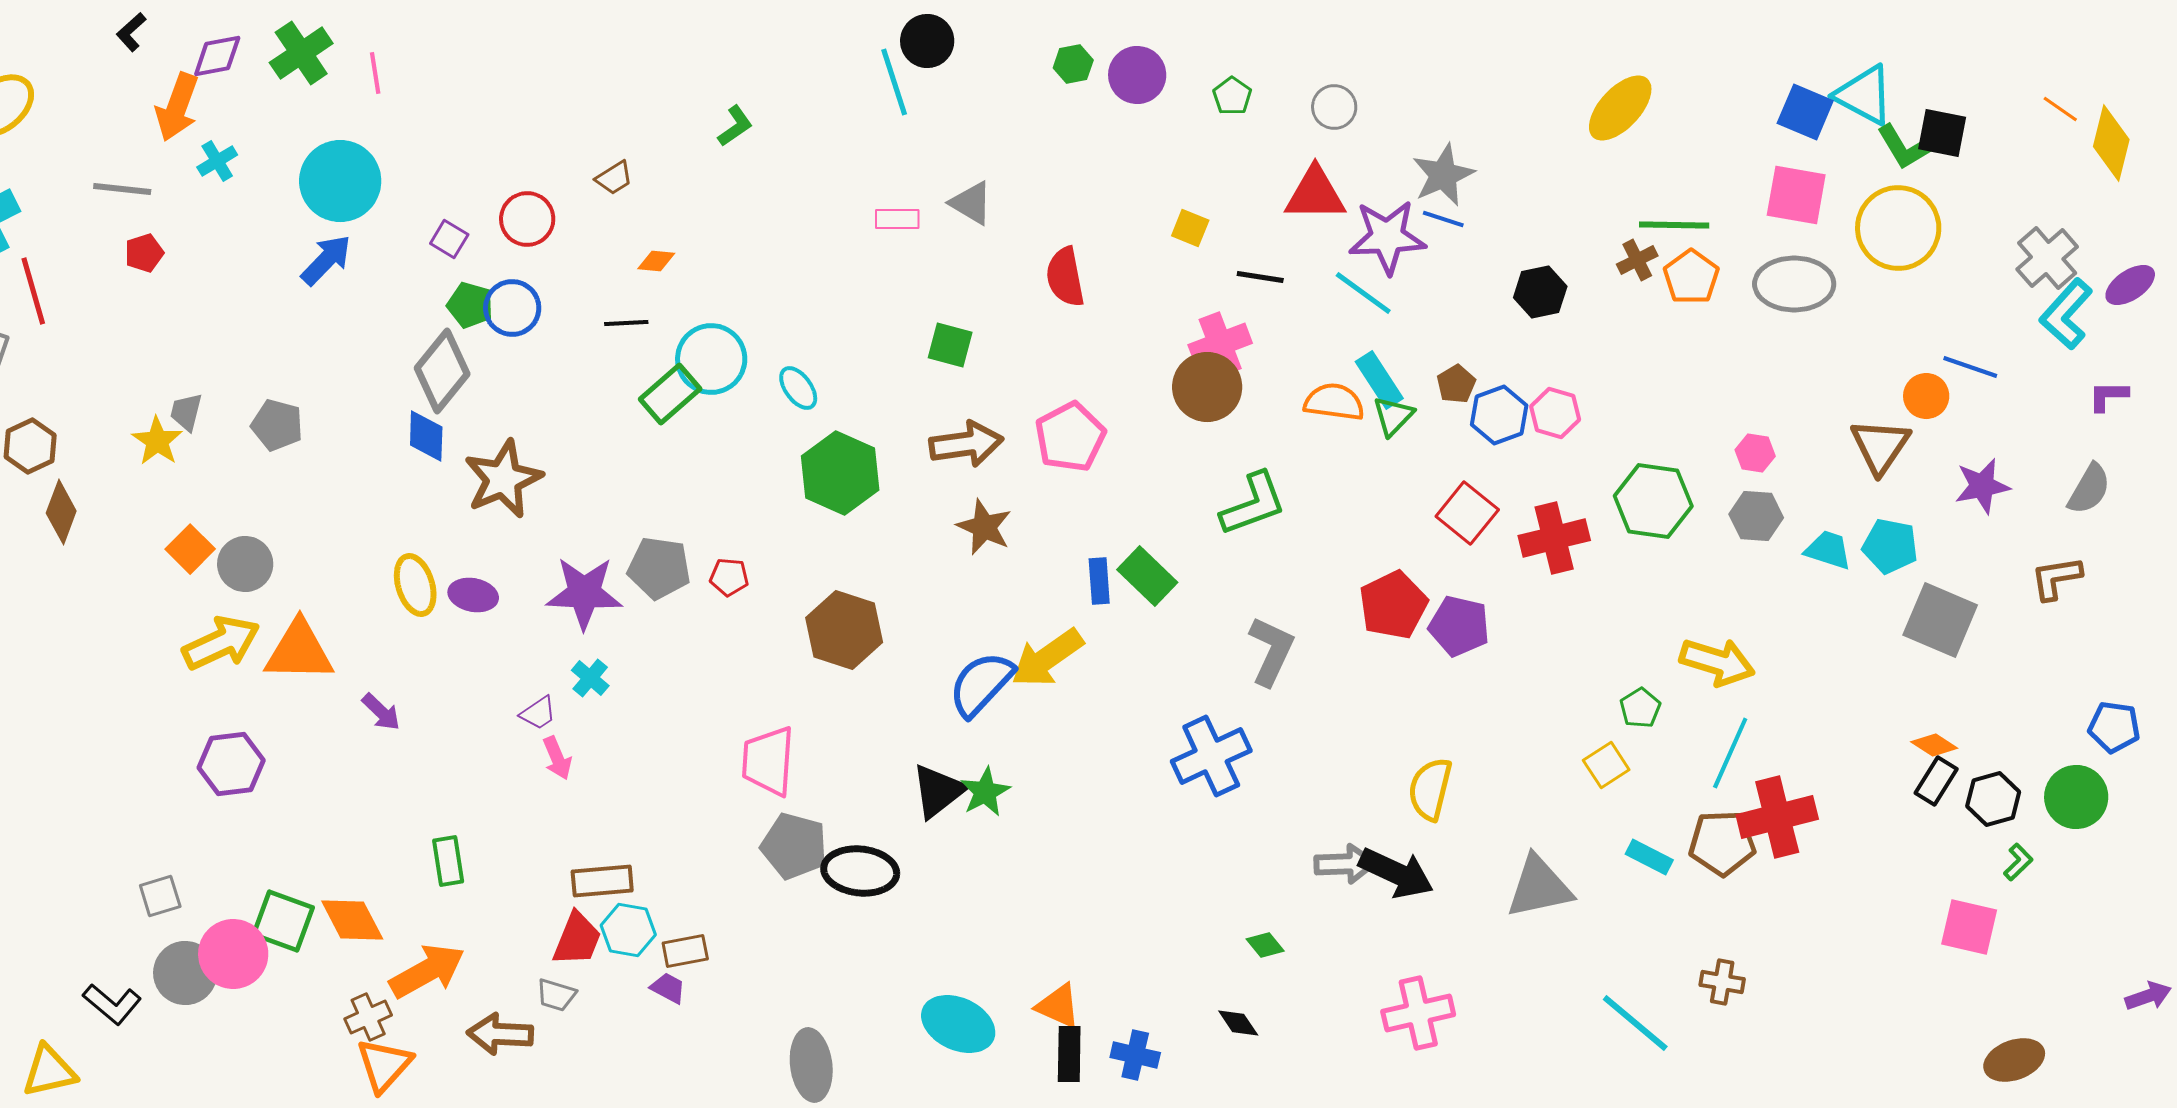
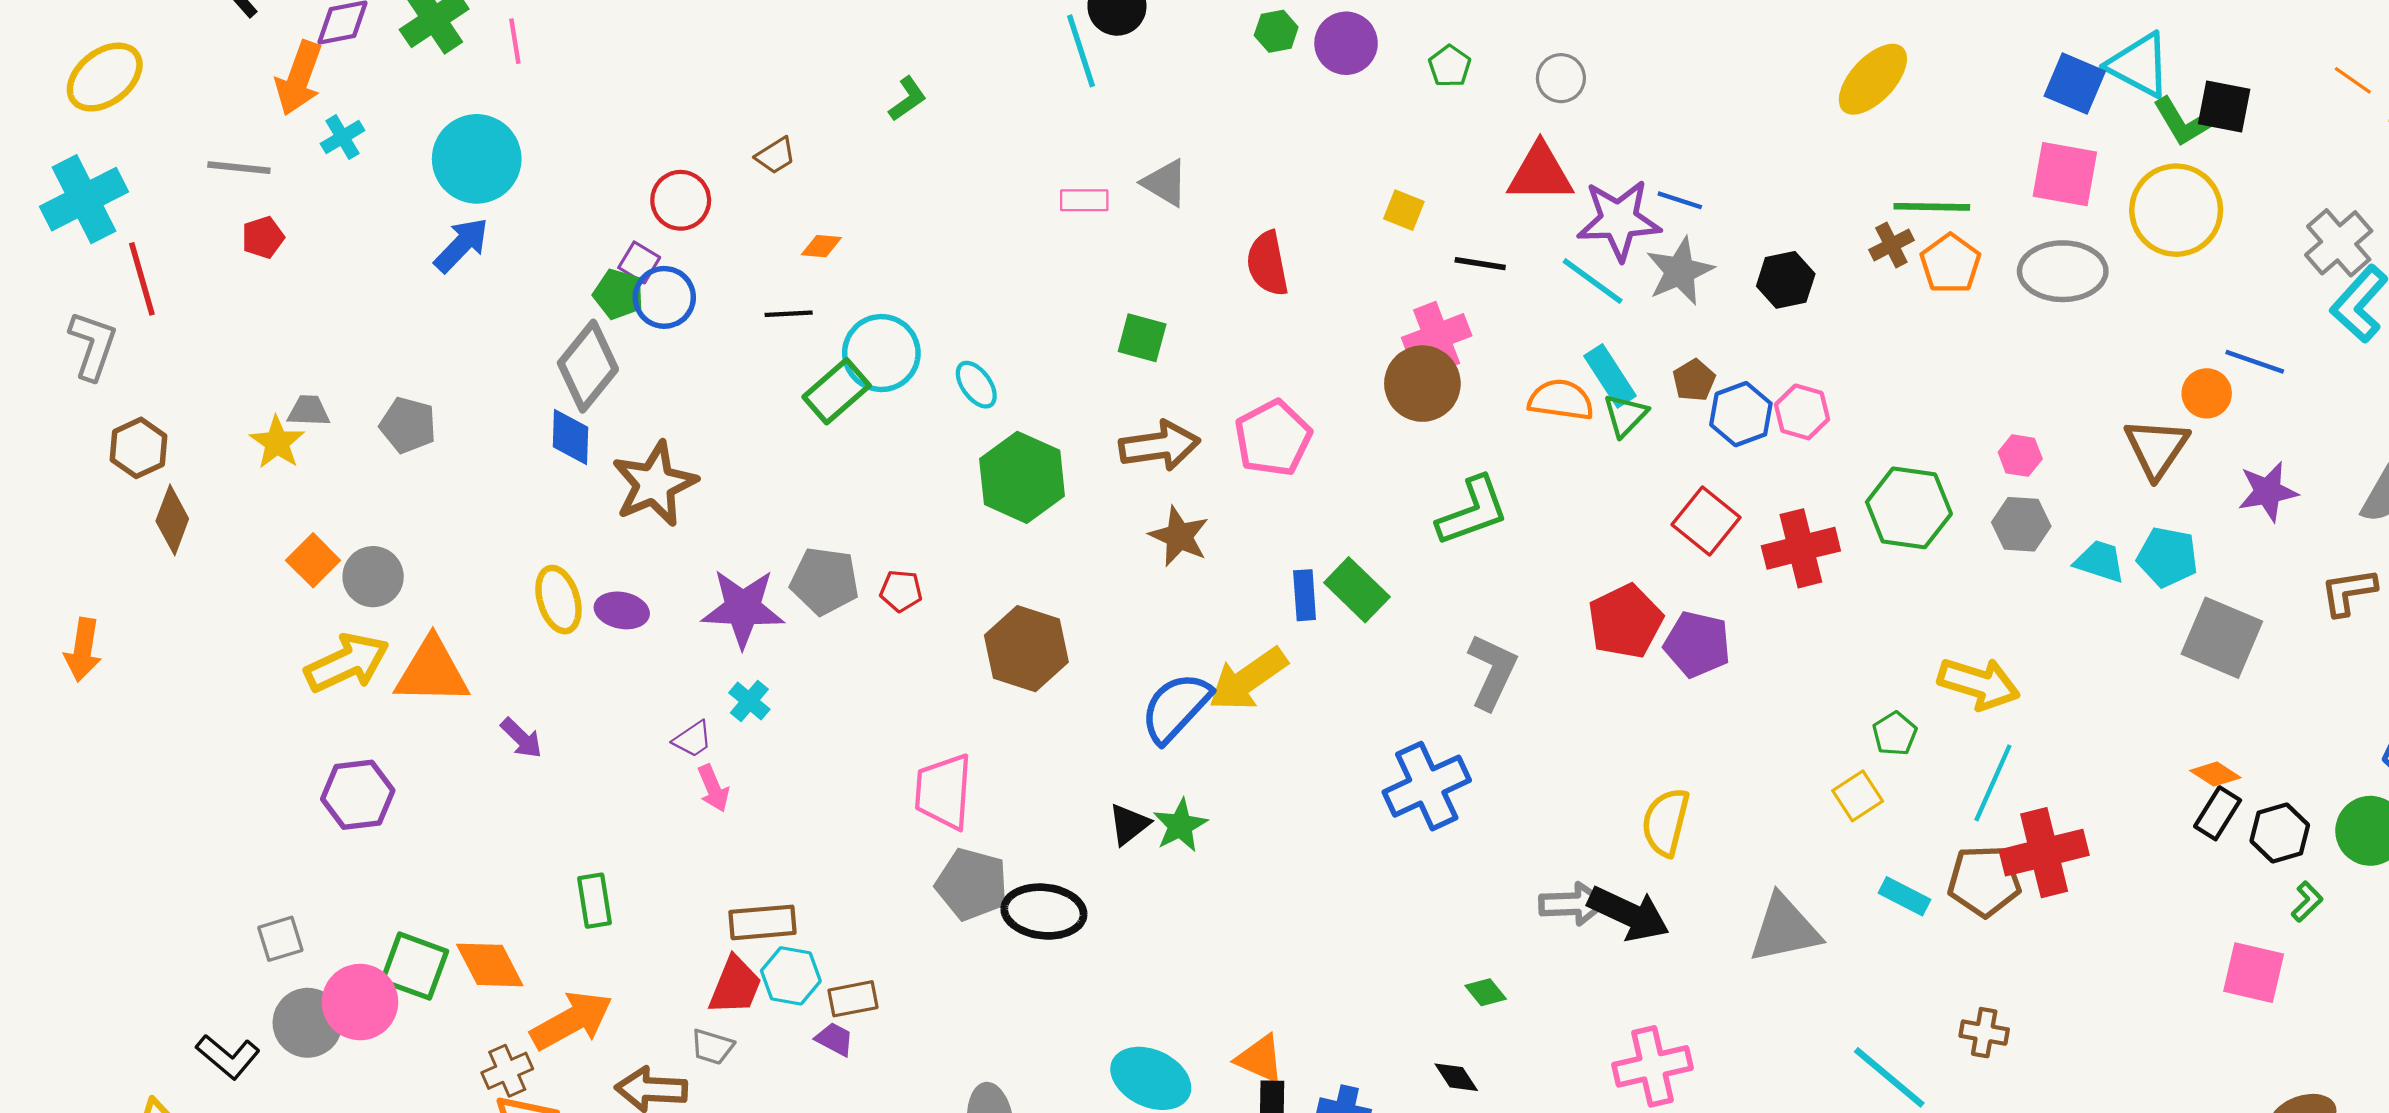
gray star: (1443, 175) -> (1680, 271), moved
purple square: (449, 239) -> (639, 262), moved
gray trapezoid: (186, 412) -> (309, 411), turned 78
black triangle: (938, 791) -> (1129, 824), size x0.7

